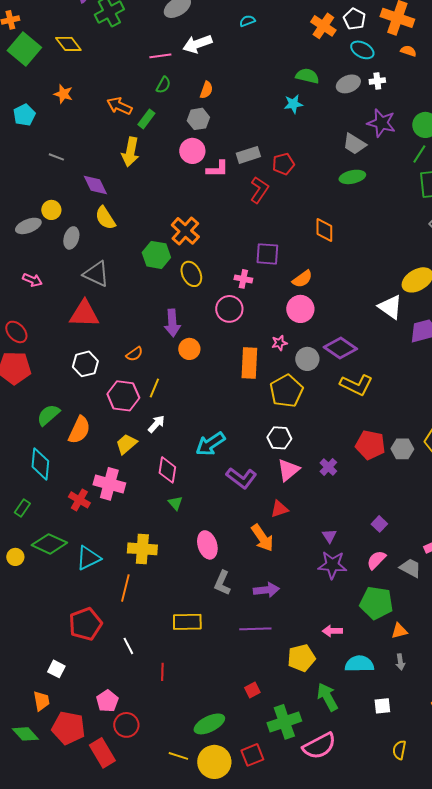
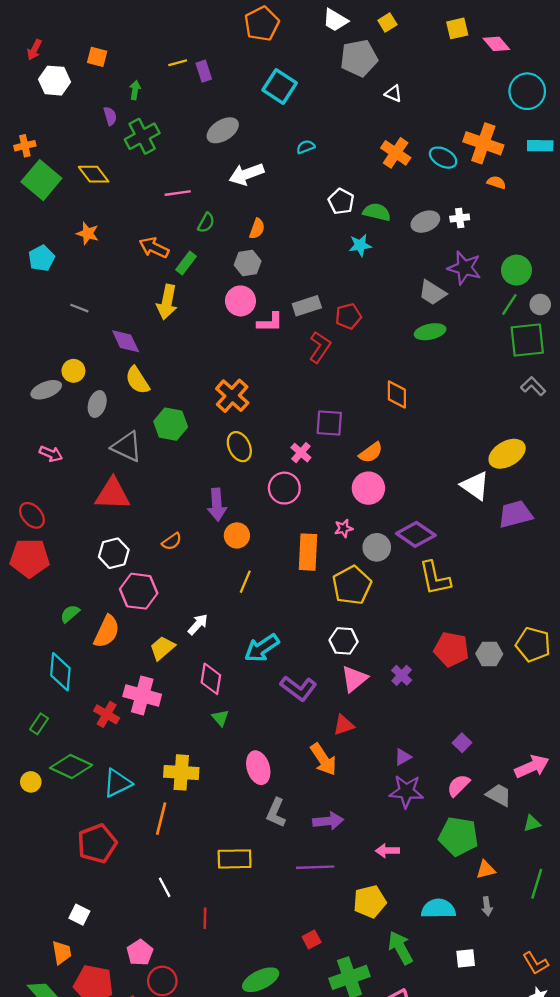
white pentagon: (354, 19) -> (341, 201), moved
cyan ellipse: (362, 50) -> (443, 158), moved
pink line: (160, 56) -> (178, 193), moved
green hexagon: (156, 255) -> (171, 424), moved
pink cross: (243, 279) -> (301, 453), turned 30
yellow L-shape: (356, 385) -> (435, 578), turned 52
yellow line: (154, 388) -> (245, 582), moved
pink hexagon: (123, 396) -> (139, 591), moved
green semicircle: (48, 415) -> (70, 614), size x0.7
purple triangle: (329, 536) -> (403, 757), turned 35
red pentagon: (85, 624) -> (97, 844), moved
pink arrow: (332, 631) -> (387, 851), moved

